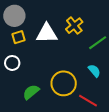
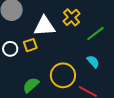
yellow square: (18, 37) -> (30, 45), moved
white circle: (12, 63) -> (10, 49), moved

